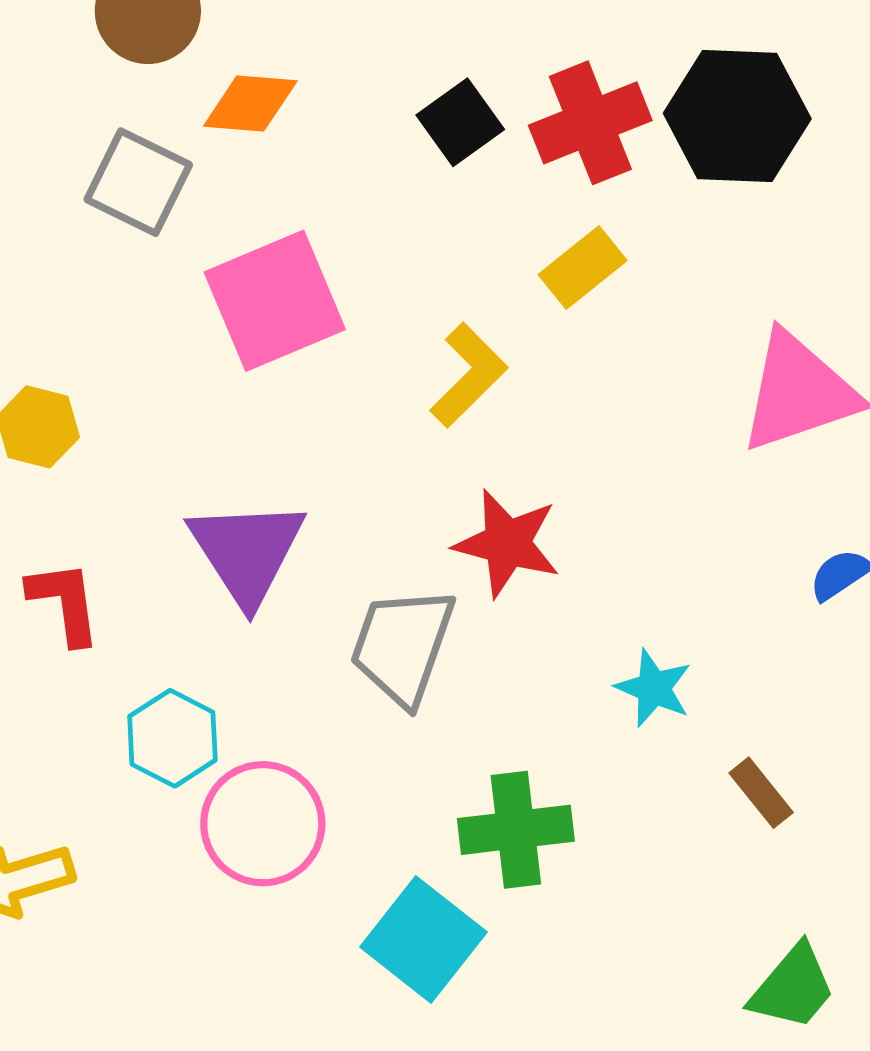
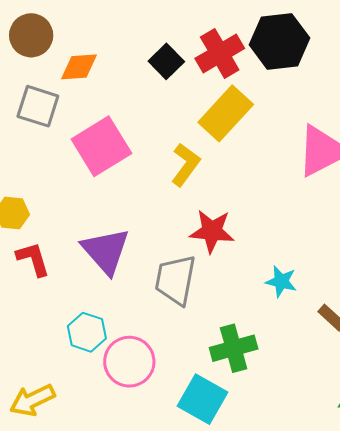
yellow rectangle: (583, 267) -> (226, 113), size x1.6
red L-shape: (65, 602) -> (33, 259), moved

